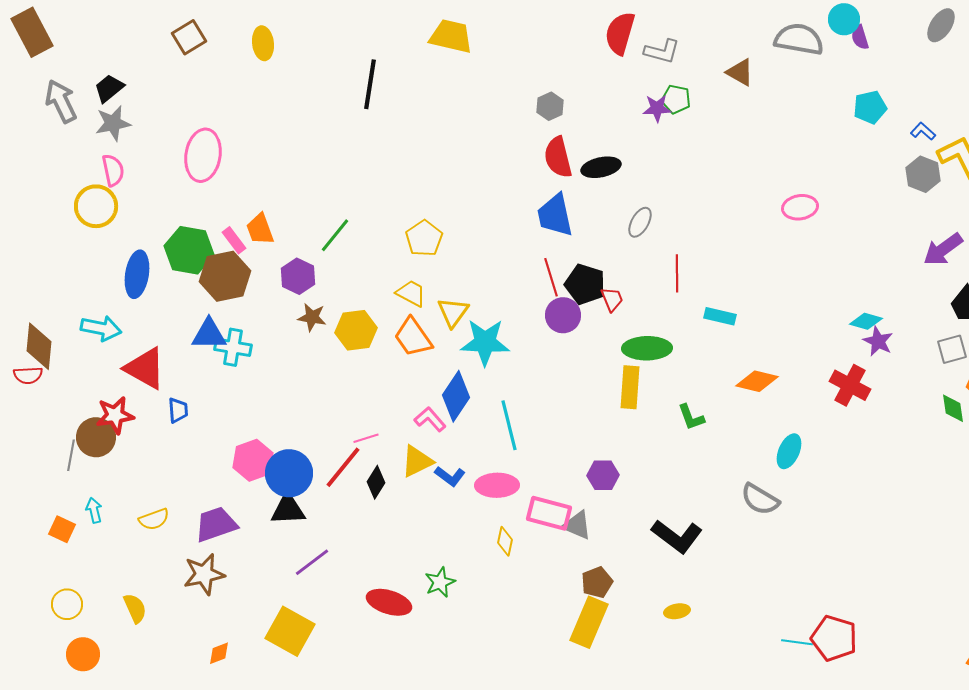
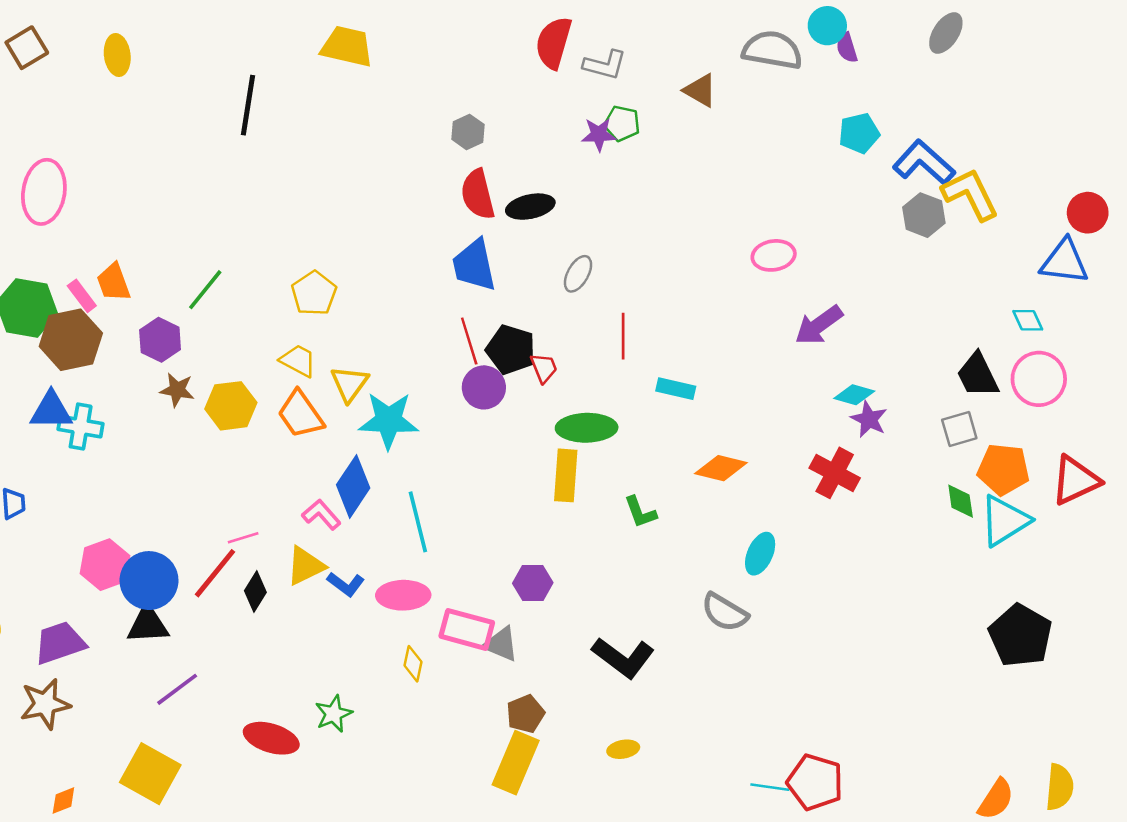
blue L-shape: (923, 131) -> (924, 163), size x2.0
purple arrow: (943, 249) -> (819, 325), moved

